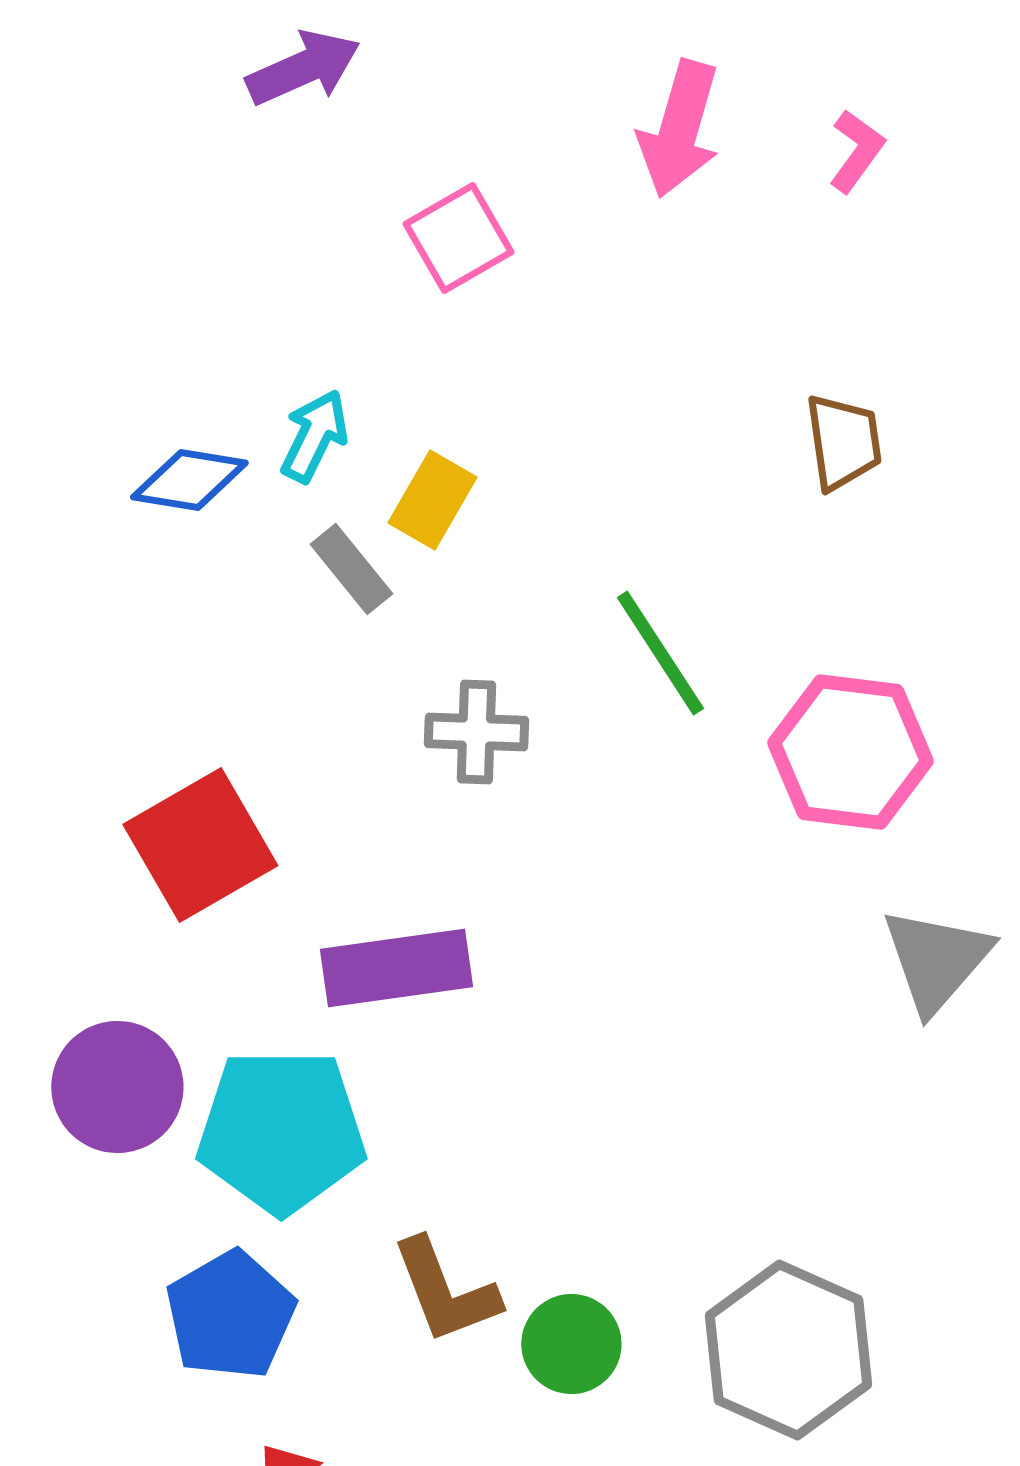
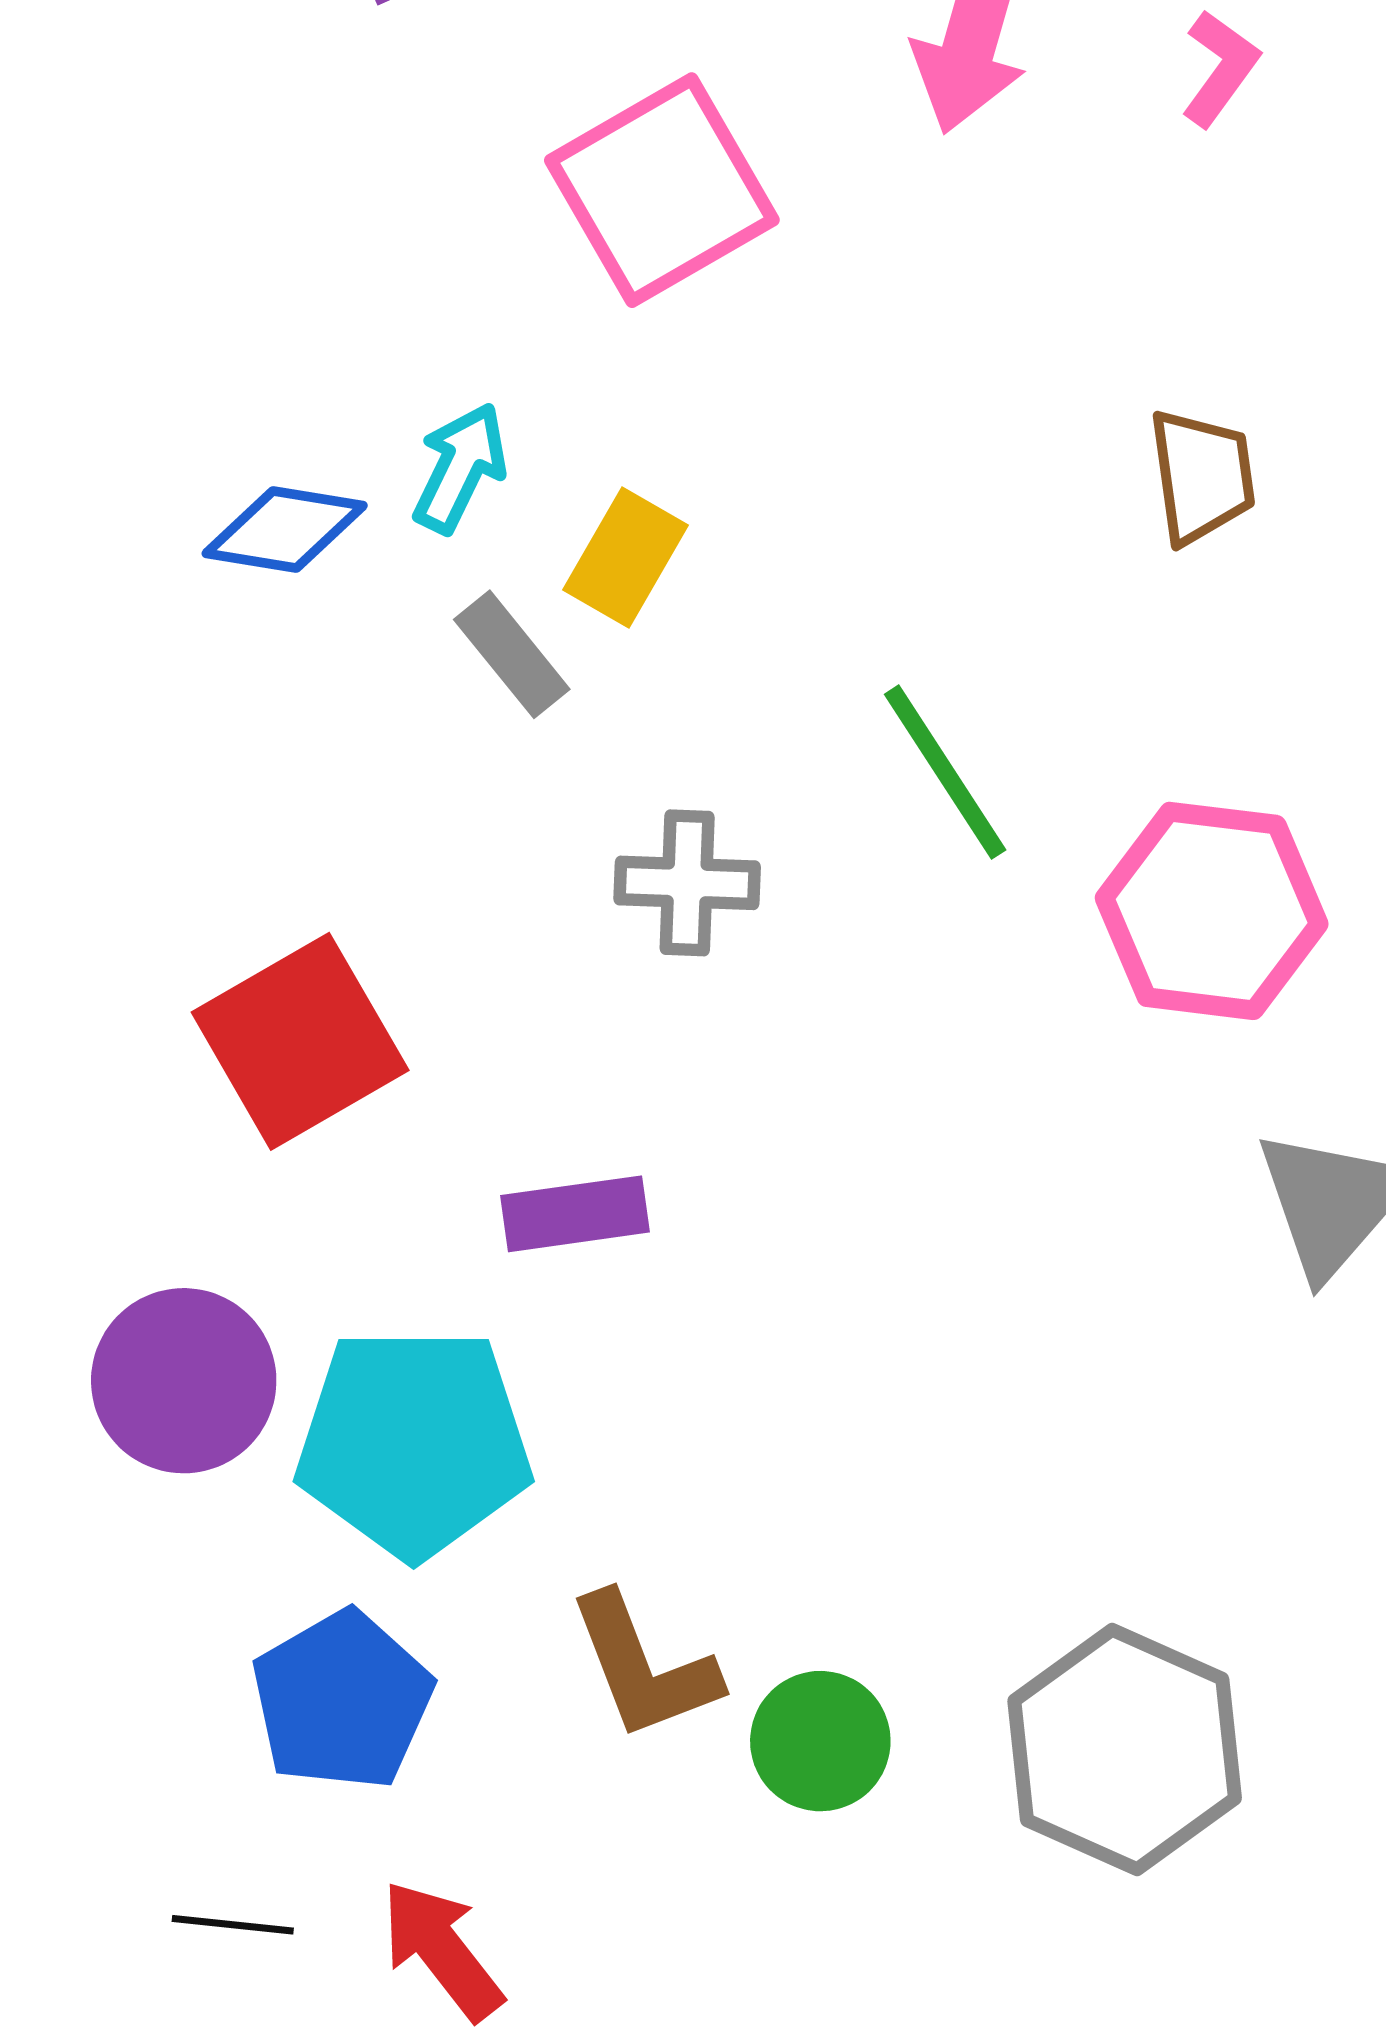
pink square: (458, 238) -> (662, 190), size x1.5
purple rectangle: (396, 968) -> (575, 1214), size x0.7

